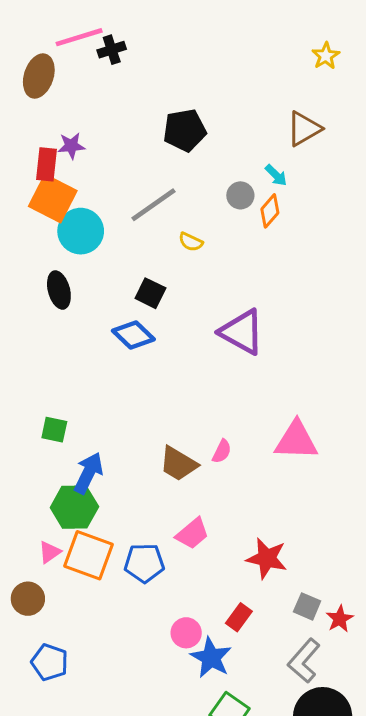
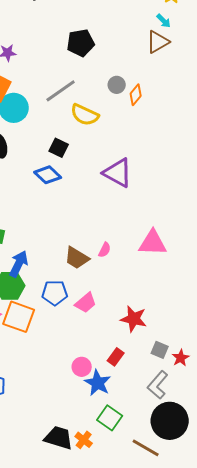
cyan arrow: (276, 175) -> (164, 21), moved
yellow semicircle: (191, 242) -> (85, 115), size x1.8
blue pentagon: (144, 563) -> (55, 293), moved

